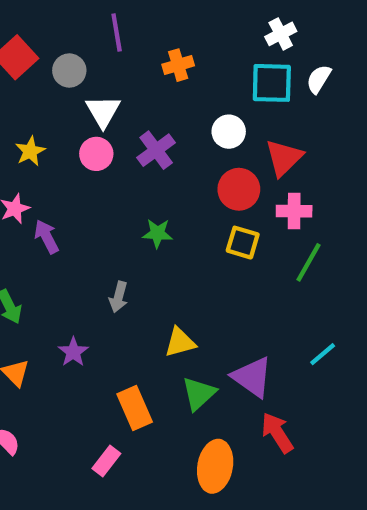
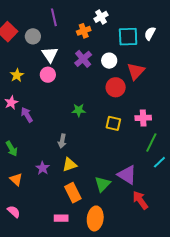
white cross: (281, 34) -> (101, 17), moved
purple cross: (156, 150) -> (83, 59), moved
pink cross: (294, 211) -> (143, 118), moved
yellow square: (243, 243) -> (113, 123), moved
green line: (309, 262) -> (151, 143), moved
yellow triangle: (180, 342) -> (69, 165), moved
pink rectangle: (106, 461) -> (61, 218), turned 56
orange ellipse: (215, 466) -> (95, 218), moved

